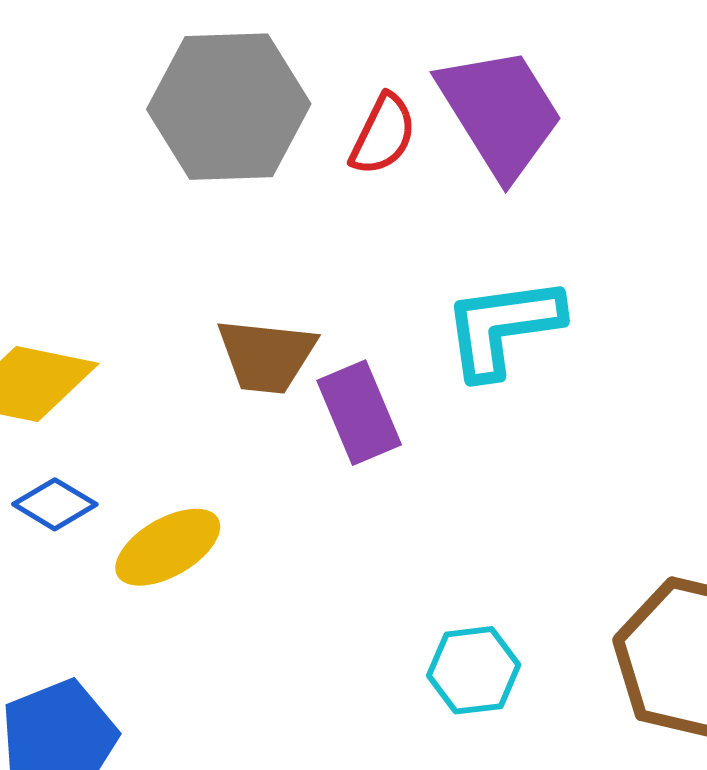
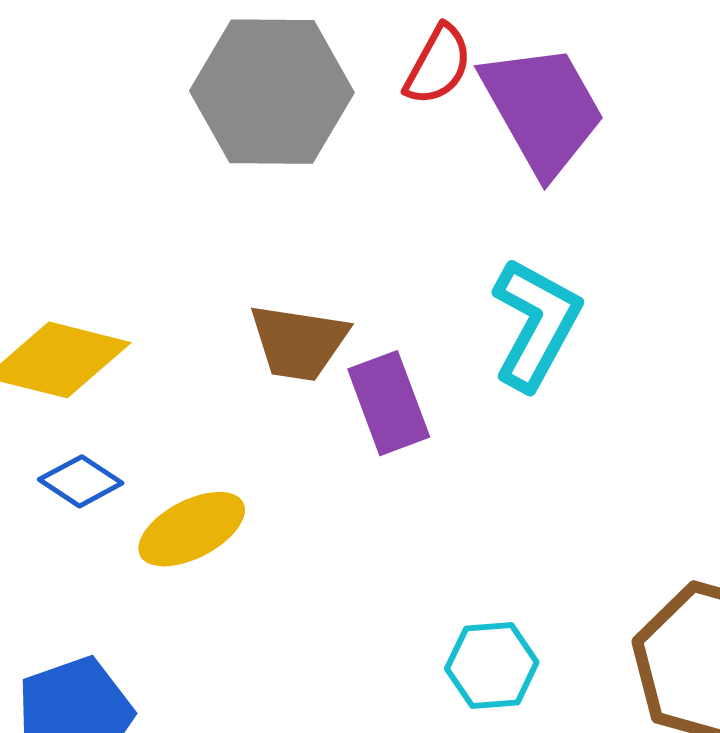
red semicircle: (383, 135) -> (438, 65), moved
cyan L-shape: (503, 327) -> (536, 324), turned 124

